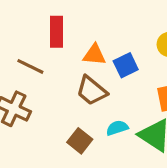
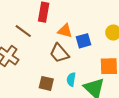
cyan semicircle: (117, 128) -> (71, 79), turned -72
brown square: (80, 141) -> (46, 83), turned -35

